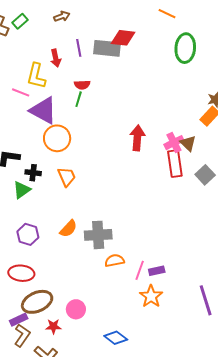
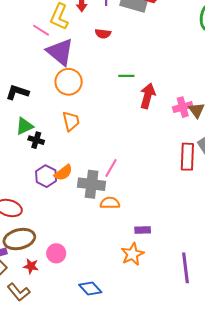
green line: (79, 99) -> (126, 76), moved, turned 63
red rectangle: (175, 164) -> (187, 157), moved
black cross: (33, 173) -> (36, 140), moved
purple hexagon: (28, 234) -> (46, 176), moved
orange semicircle: (115, 261) -> (110, 203), moved
pink line: (140, 270) -> (111, 168), moved

